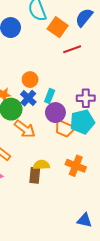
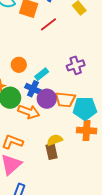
cyan rectangle: (50, 96) -> (42, 74), turned 48
blue cross: (28, 98) -> (33, 89), moved
purple circle: (55, 113) -> (47, 99), moved
cyan pentagon: (82, 122) -> (85, 108), moved, turned 30

